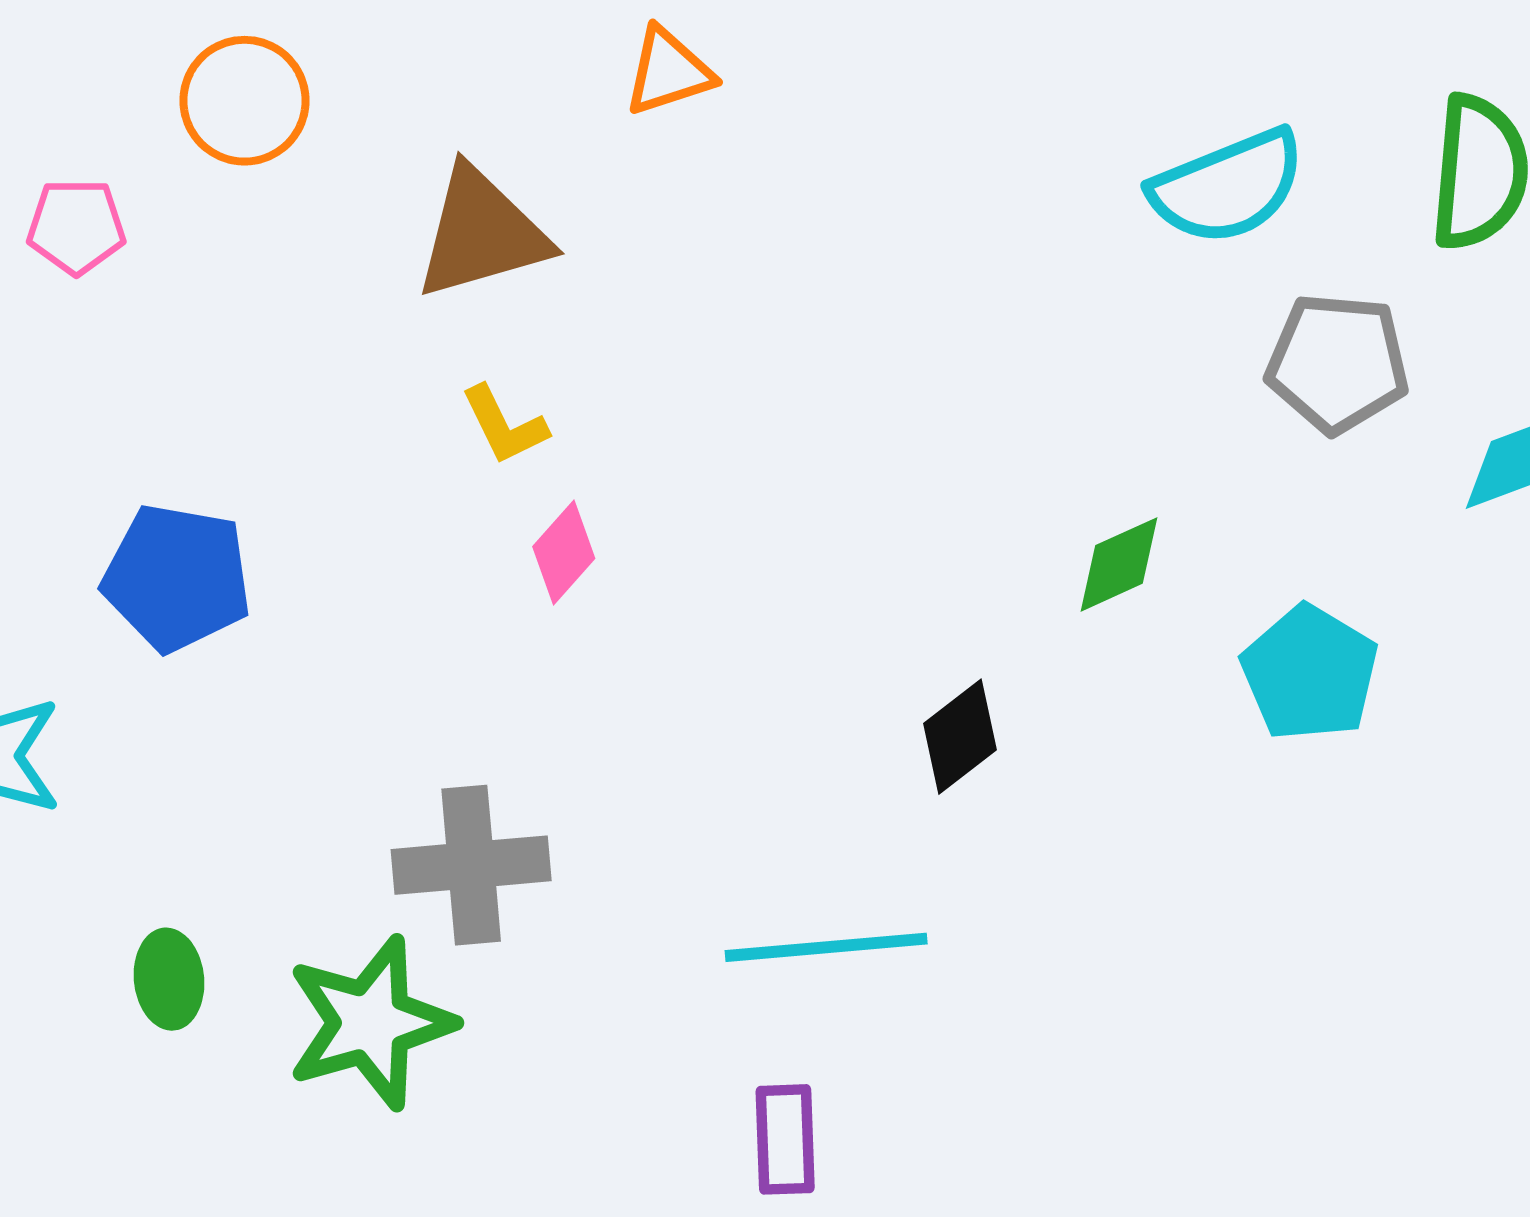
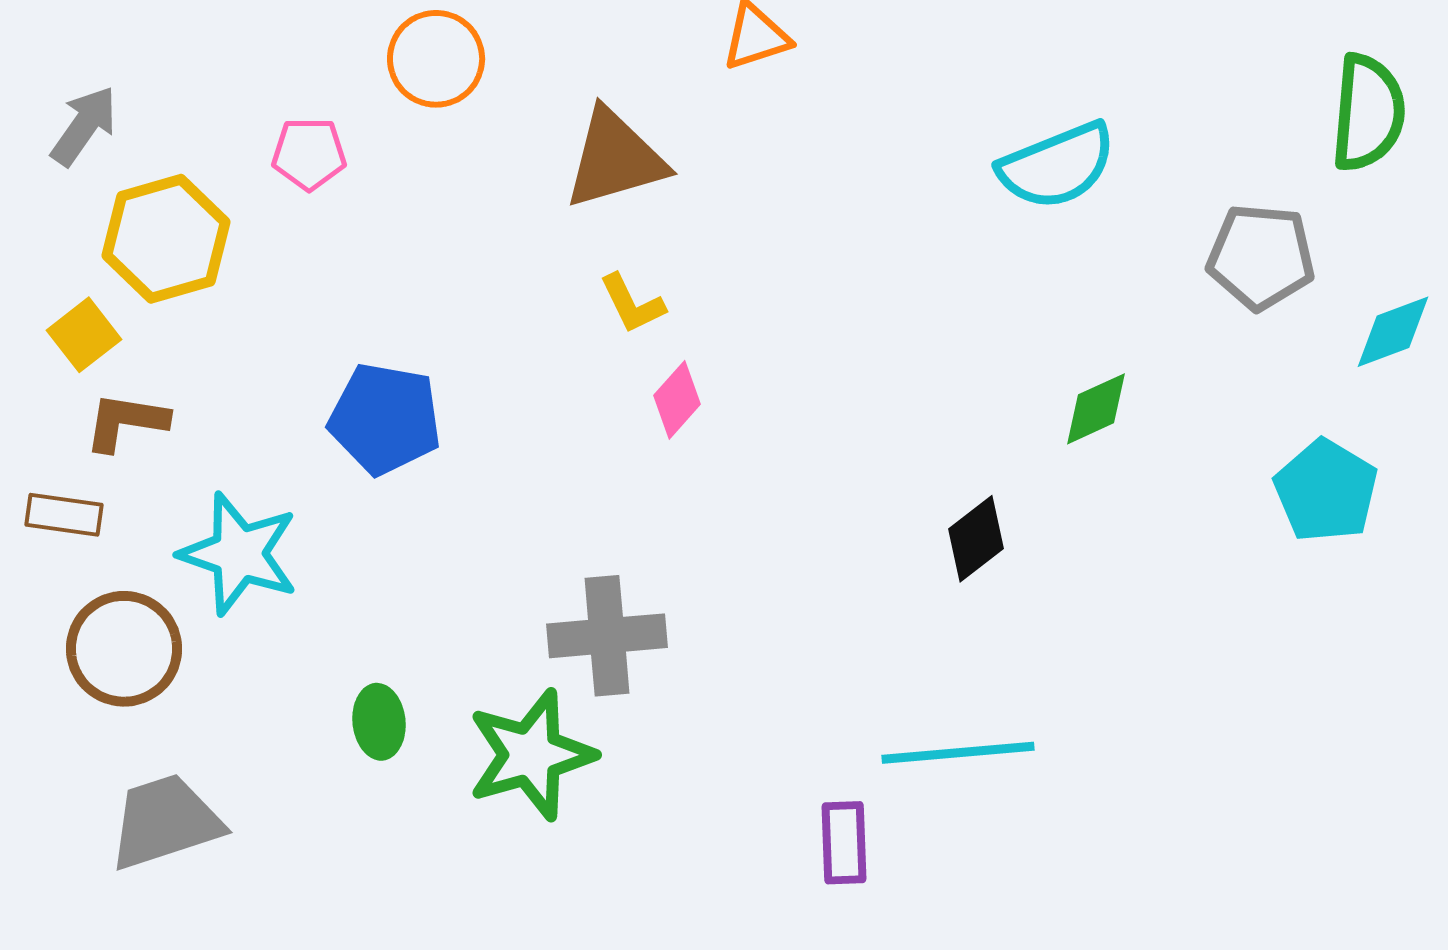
cyan semicircle: (1228, 187) -> (1057, 166), moved
cyan pentagon: (1310, 673) -> (1326, 491), moved
cyan line: (826, 947) -> (958, 753), moved

